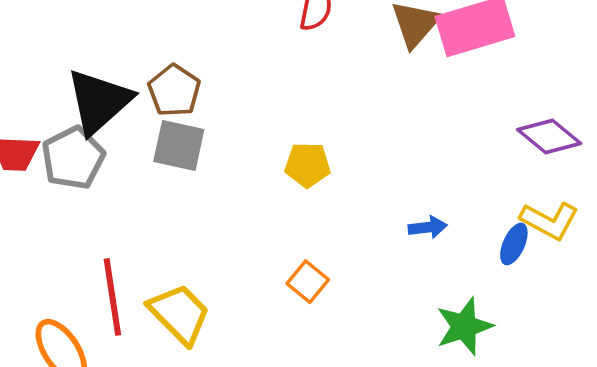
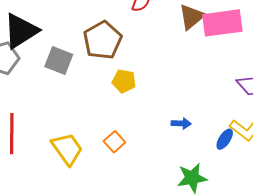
brown pentagon: (174, 91) -> (103, 40), moved, size x1.4
yellow trapezoid: (179, 314) -> (67, 149), moved

